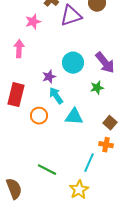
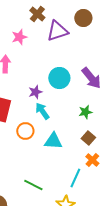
green star: (97, 88) -> (85, 112), moved
cyan triangle: (74, 117) -> (53, 141), moved
brown square: (110, 123) -> (88, 138), moved
orange cross: (106, 145) -> (92, 160), turned 32

